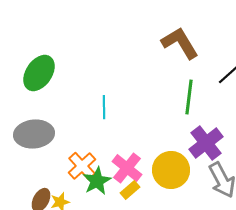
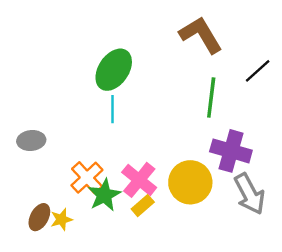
green ellipse: (39, 73) -> (114, 70), moved
gray ellipse: (34, 134) -> (31, 141), size x0.6
purple cross: (206, 143) -> (231, 151), turned -36

